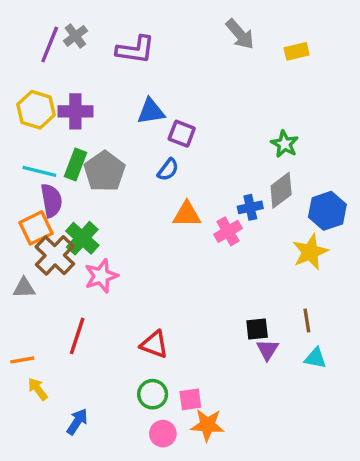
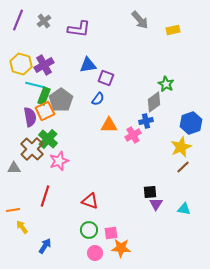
purple line: (50, 45) -> (18, 20), moved
purple cross: (75, 111) -> (44, 65), turned -30
cyan line: (39, 171) -> (35, 85), moved
gray diamond: (281, 190) -> (154, 102), moved
orange square: (36, 228) -> (45, 111), moved
brown line: (307, 320) -> (183, 167), moved, turned 56

